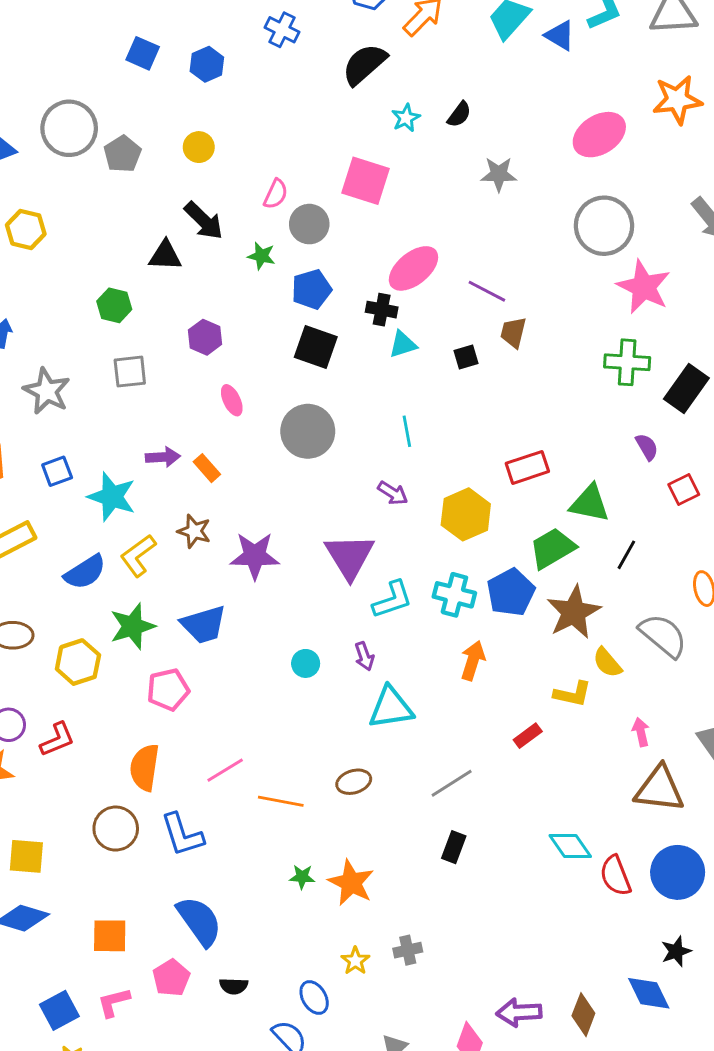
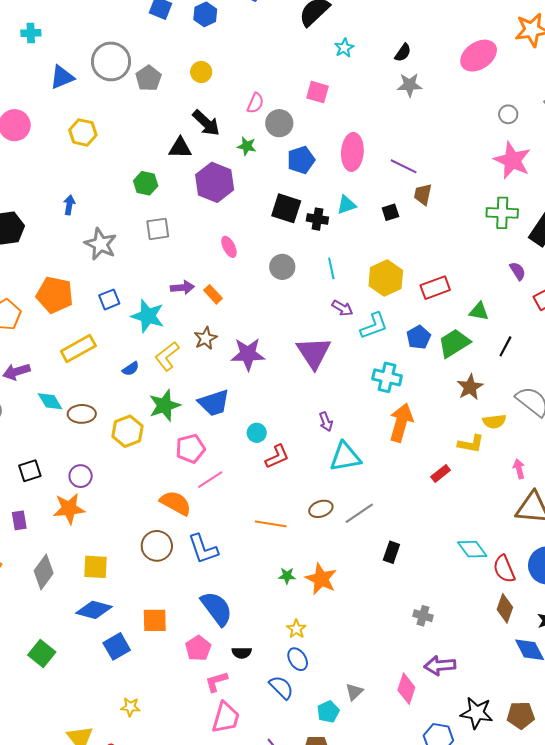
black semicircle: (459, 114) -> (403, 53), moved
pink square: (366, 181) -> (317, 92), size x0.7
gray circle: (604, 226) -> (508, 114), moved, size x0.5
pink ellipse: (413, 268) -> (352, 152), turned -45
blue pentagon: (312, 289) -> (301, 160), moved
black cross: (382, 310) -> (317, 219), moved
purple hexagon: (205, 337) -> (215, 182), moved, size x1.6
gray circle: (308, 431) -> (282, 267), size x0.7
cyan line: (407, 431) -> (331, 268), moved
green triangle: (590, 503) -> (479, 311), size x0.7
yellow hexagon: (466, 514) -> (386, 278), moved
brown star: (194, 531) -> (206, 338), turned 30
blue semicircle: (85, 572) -> (131, 369), size x0.6
blue pentagon: (511, 592) -> (419, 337), moved, size x0.7
cyan L-shape: (392, 600) -> (374, 326), moved
brown star: (574, 612) -> (470, 387), size x0.7
orange arrow: (473, 661) -> (401, 423), size x1.4
cyan circle: (306, 663) -> (257, 433), moved
yellow semicircle: (607, 663) -> (494, 421), turned -55
red L-shape: (57, 739) -> (277, 457), moved
orange semicircle: (145, 767) -> (176, 503), turned 112
pink line: (225, 770) -> (210, 480), moved
gray line: (452, 783) -> (359, 513), moved
gray cross: (408, 950) -> (423, 616), moved, turned 30
yellow star: (355, 961) -> (296, 629), moved
pink L-shape: (114, 1002) -> (216, 682), moved
blue square: (59, 1010) -> (117, 646), moved
brown diamond: (583, 1015) -> (505, 608), moved

